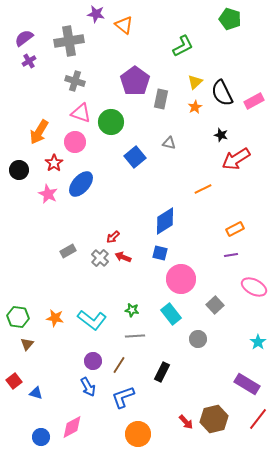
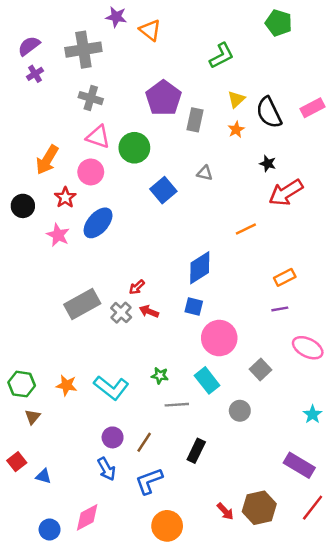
pink rectangle: (254, 101) -> (313, 108), moved
gray rectangle: (68, 251) -> (82, 304), size x1.8
gray line: (135, 336) -> (177, 405), moved

